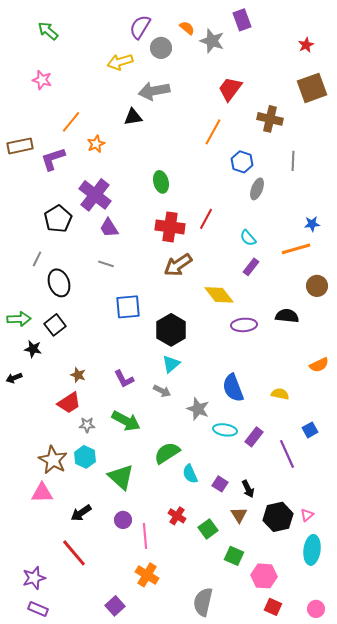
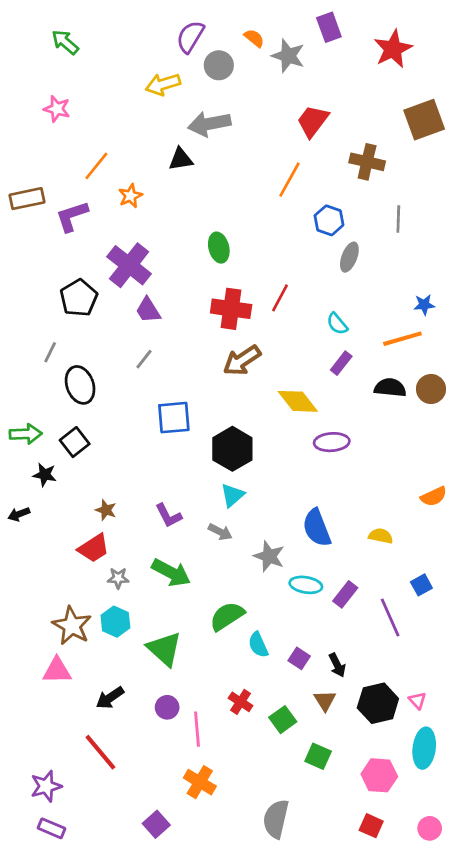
red star: (306, 45) -> (393, 49), moved, size x1.8
gray line: (106, 264) -> (144, 359), turned -70
black semicircle: (287, 316) -> (390, 388), moved
pink triangle: (307, 515) -> (417, 700), turned -32
pink hexagon: (264, 576) -> (379, 775), moved

